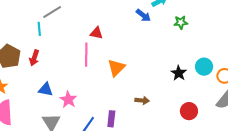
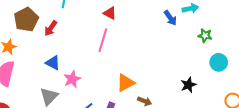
red triangle: (96, 33) -> (110, 13), moved
cyan circle: (204, 67) -> (219, 62), moved
orange triangle: (116, 68) -> (126, 83), moved

